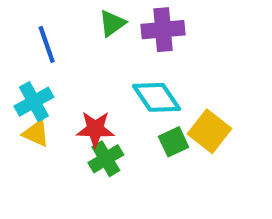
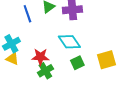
blue line: (47, 44) -> (27, 14), moved
yellow square: (210, 131) -> (106, 60), moved, turned 36

